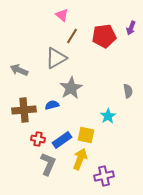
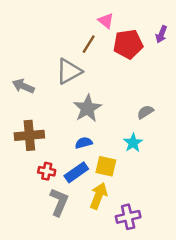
pink triangle: (62, 15) -> (106, 21), moved
gray semicircle: (128, 91) -> (145, 112), moved, turned -112
blue semicircle: (52, 105) -> (84, 143), moved

